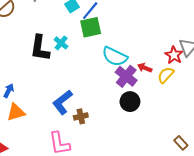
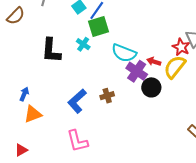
cyan cross: (61, 43) -> (83, 44), moved
yellow semicircle: (166, 75) -> (175, 67), size x1.4
black circle: (130, 102) -> (151, 87), moved
brown cross: (81, 116) -> (107, 96), moved

